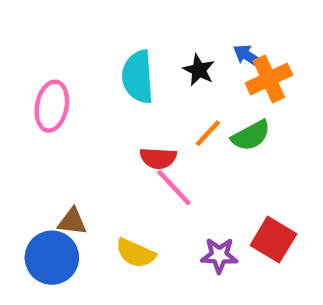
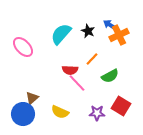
cyan semicircle: (138, 77) -> (61, 34), turned 45
pink ellipse: (52, 106) -> (23, 47), turned -55
green semicircle: (251, 136) -> (110, 76), moved
brown triangle: (72, 221) -> (32, 98), turned -48

